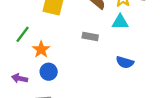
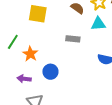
blue circle: (49, 72) -> (50, 72), moved
purple arrow: (20, 78) -> (24, 79), moved

